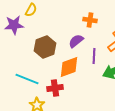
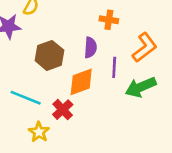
purple semicircle: (76, 41) -> (90, 47), turned 133
red cross: (55, 88) -> (63, 110), turned -35

